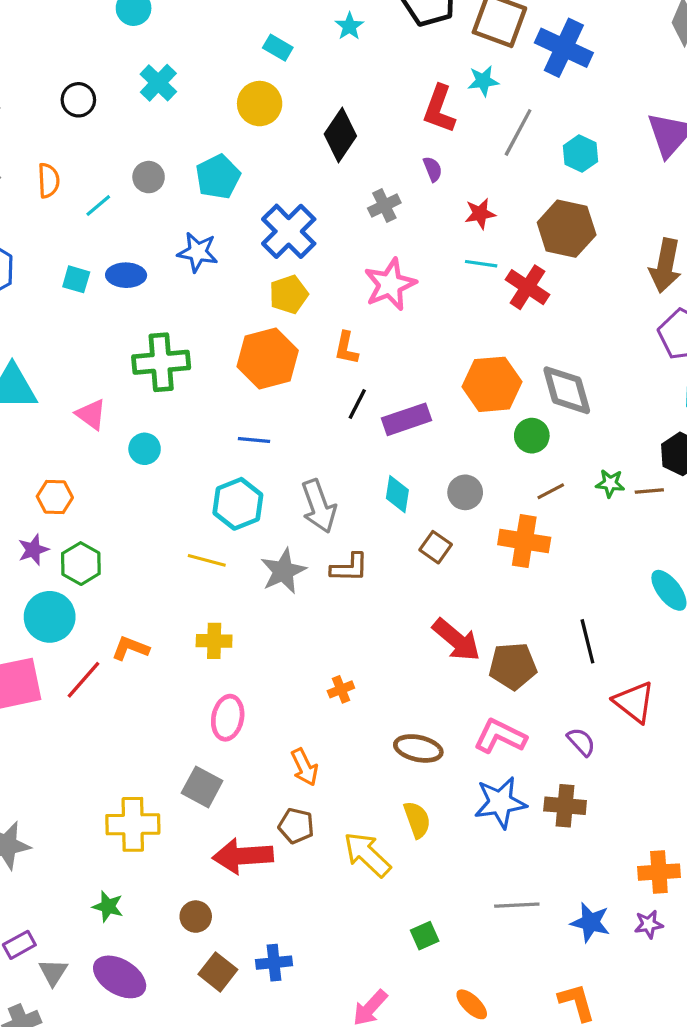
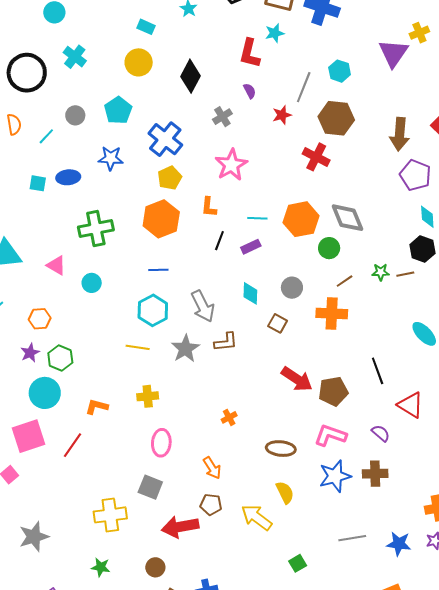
black circle: (78, 100) -> (27, 73), size x1.8
gray line: (518, 132) -> (304, 87), moved
cyan line: (481, 264) -> (257, 218), moved
purple rectangle: (407, 419) -> (251, 247), size x0.7
red line: (84, 680) -> (73, 445), moved

